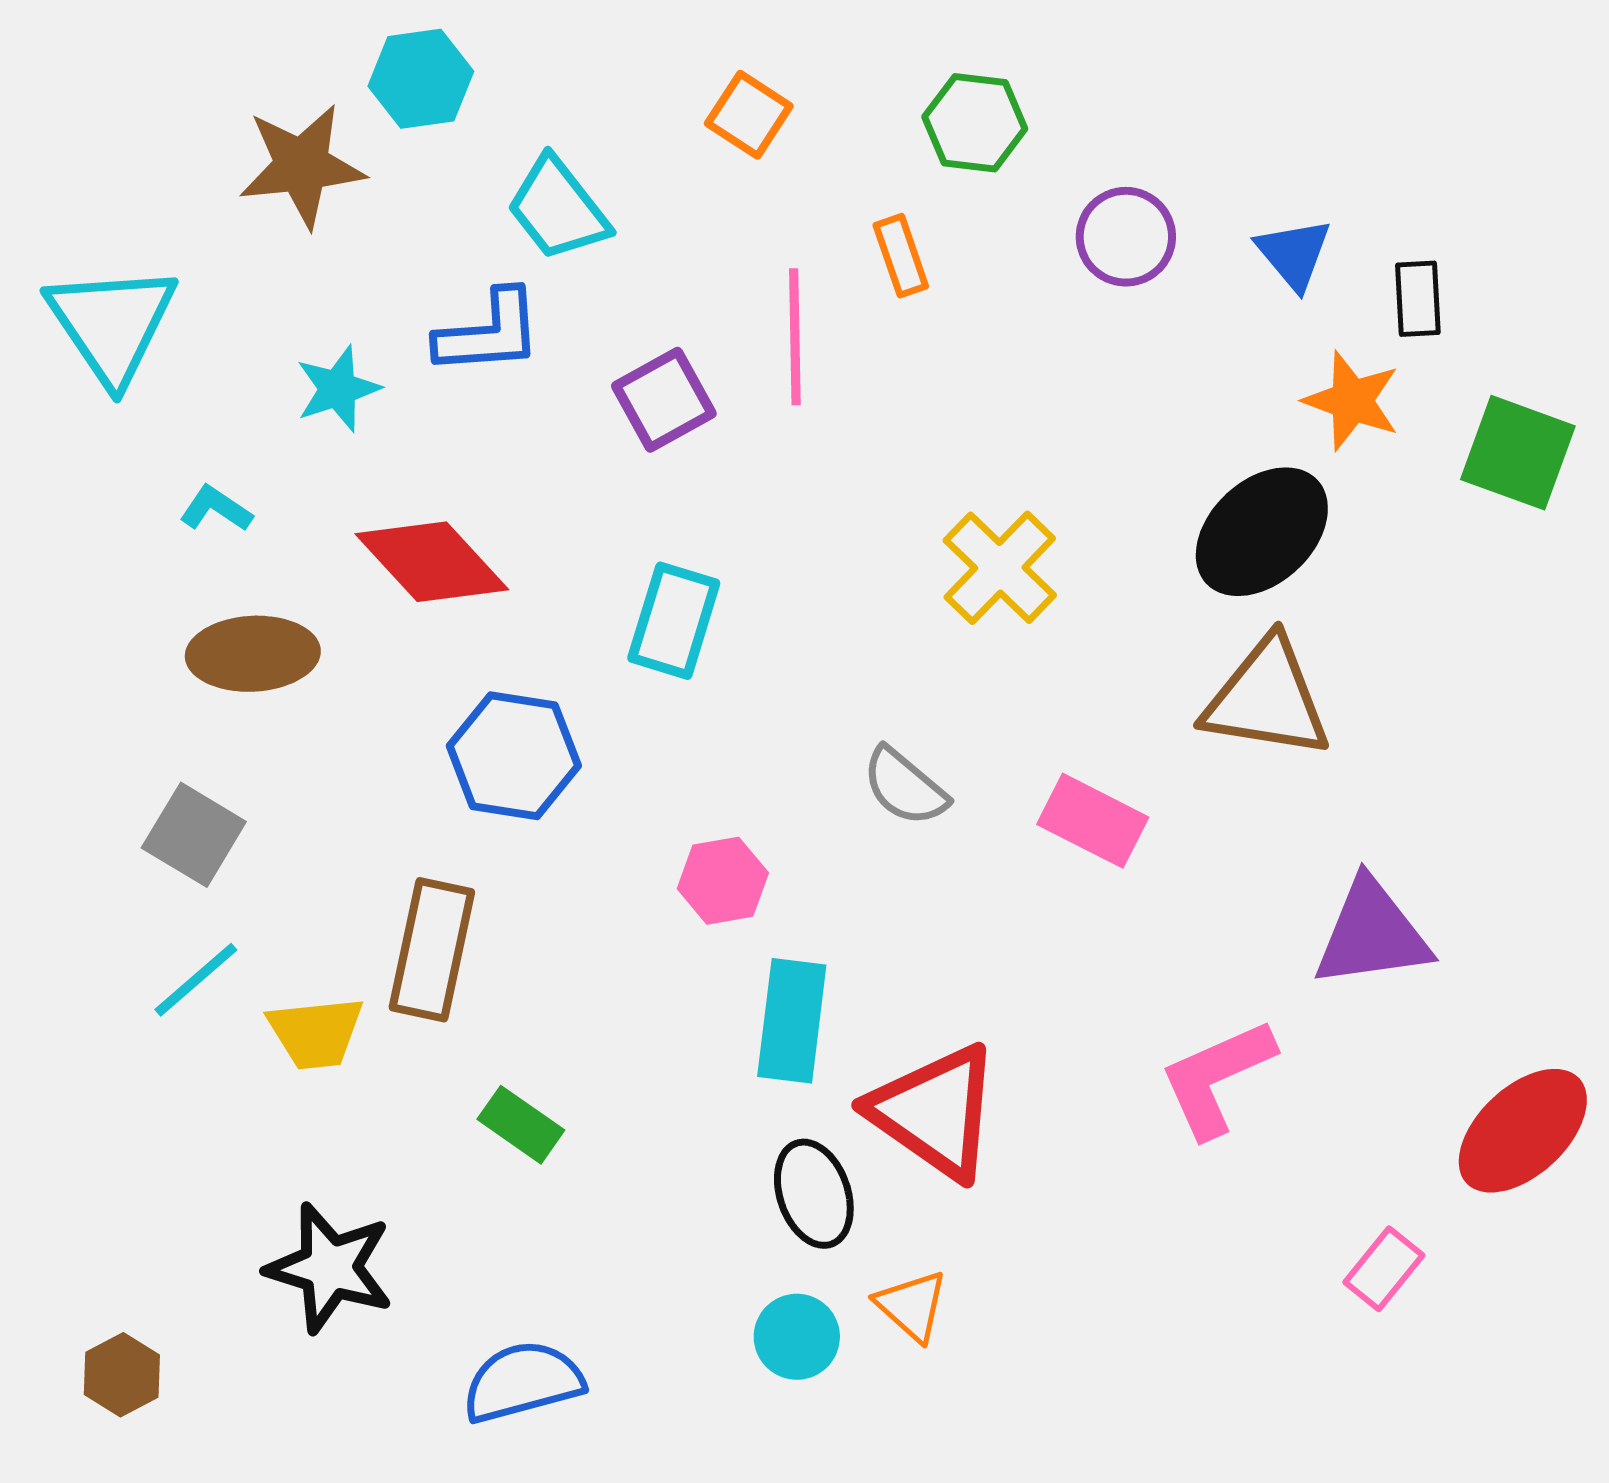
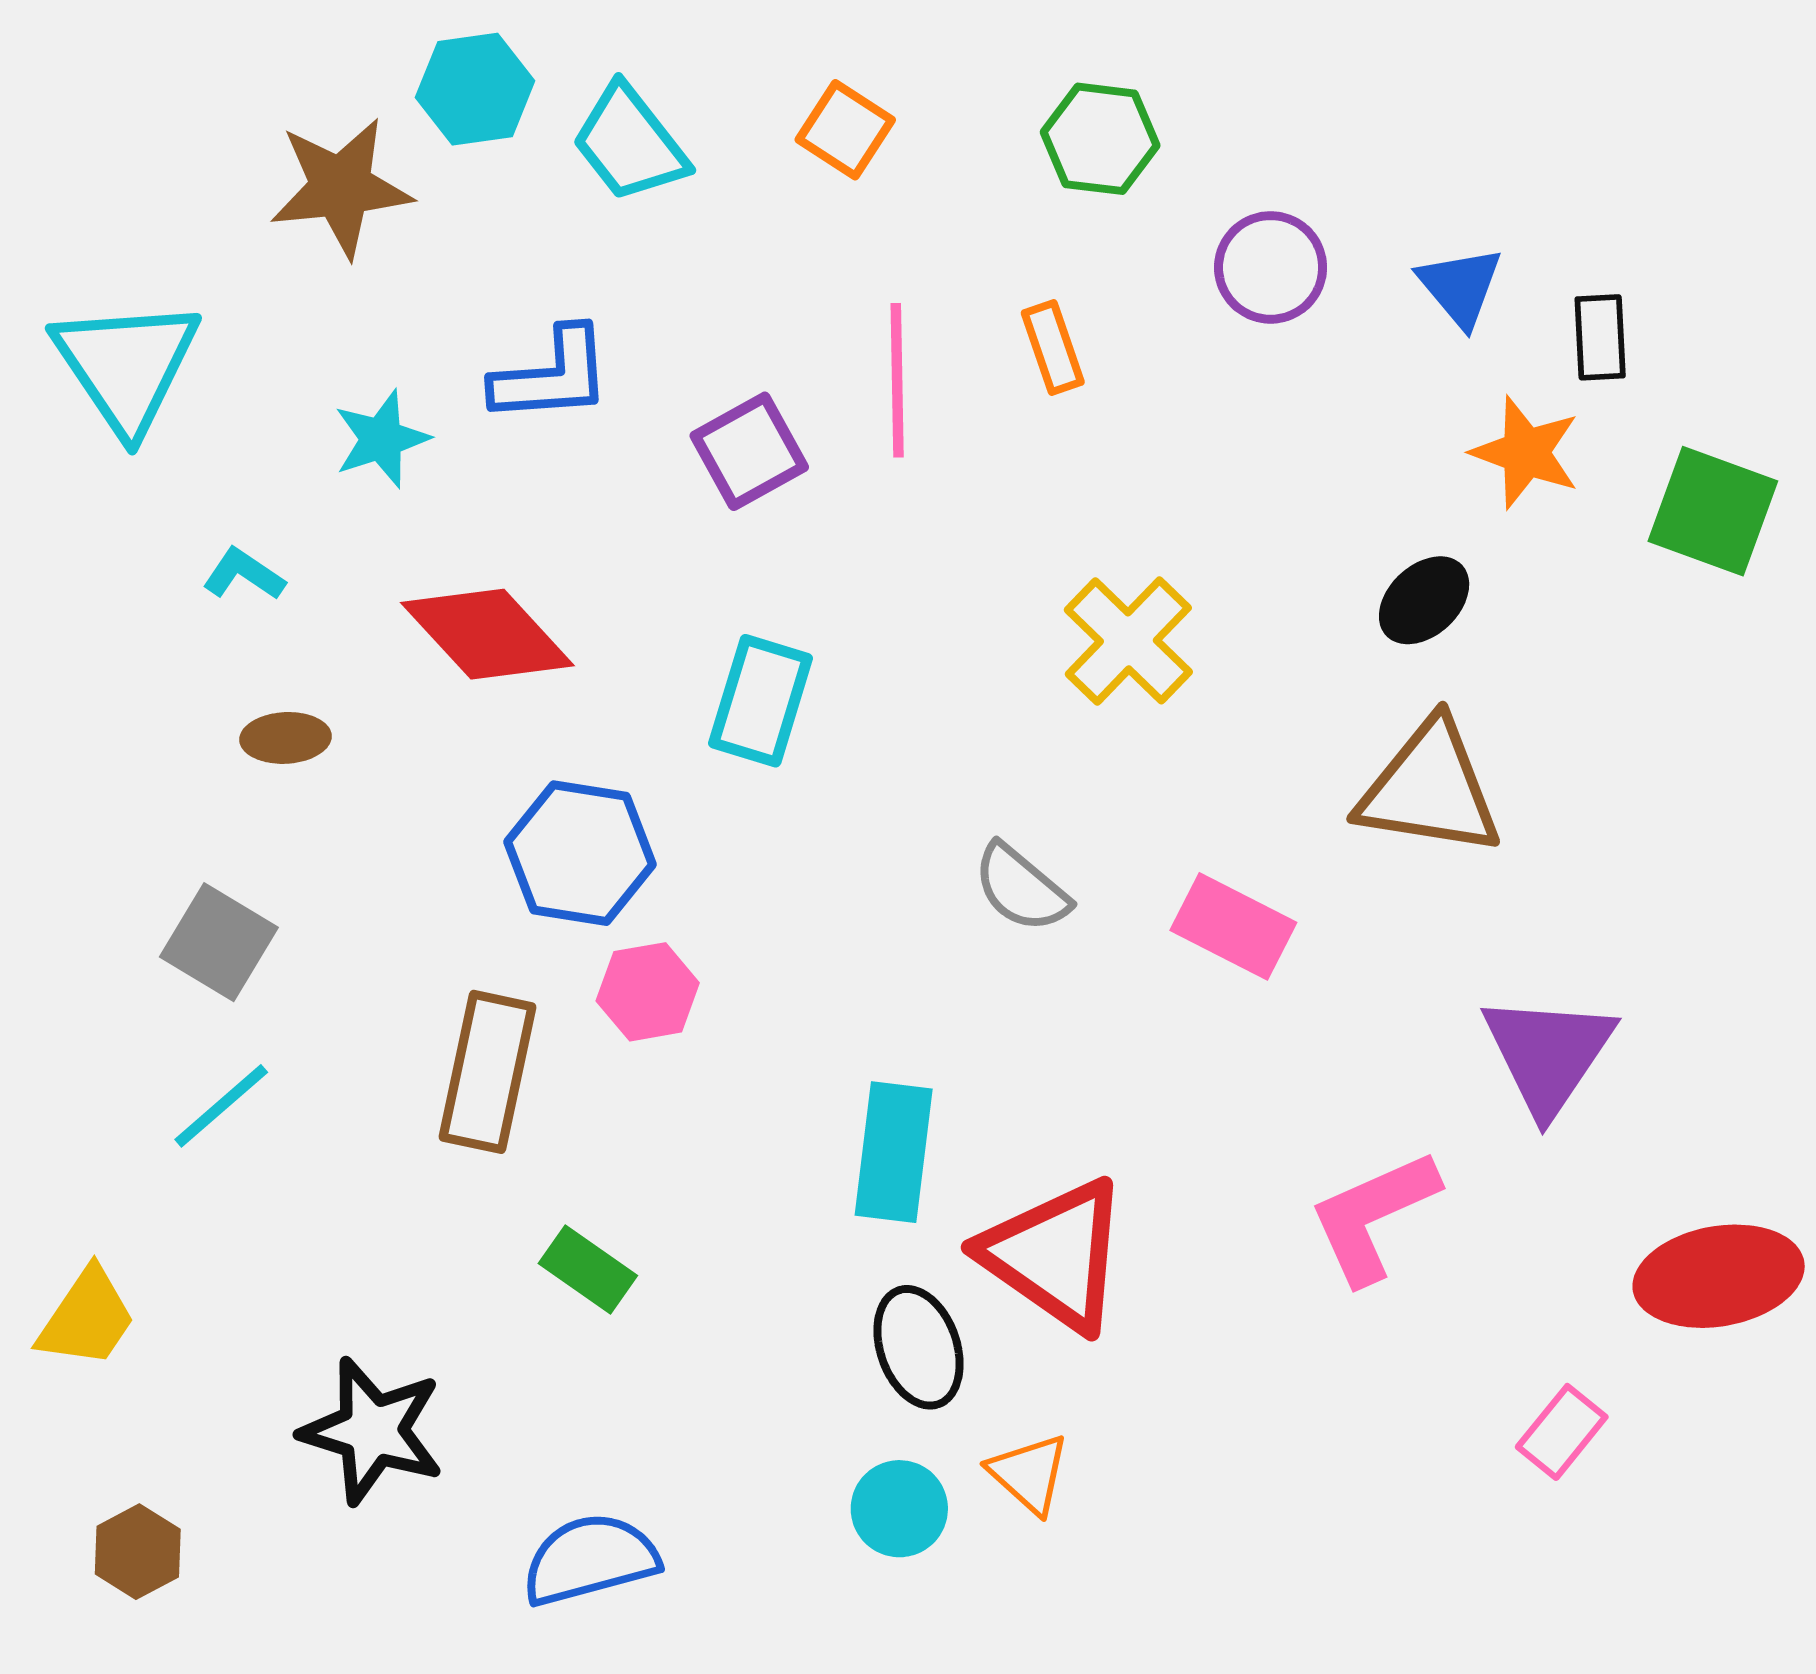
cyan trapezoid: (558, 209) -> (630, 143), moved
orange rectangle: (901, 256) -> (1053, 348), moved
black ellipse: (1262, 532) -> (1424, 600), size x0.6
brown ellipse: (253, 654) -> (285, 738), size x0.6
pink hexagon: (723, 881) -> (648, 992), moved
purple triangle: (1372, 934) -> (1548, 1054), turned -48
yellow trapezoid: (316, 1033) -> (87, 1318), moved, turned -50
red ellipse: (1523, 1131) -> (1719, 1276), turned 33

